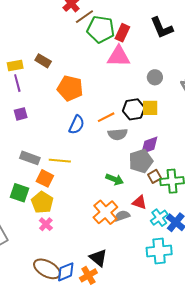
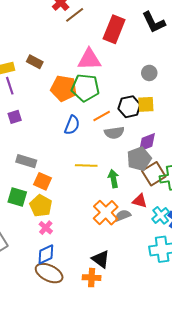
green pentagon: (101, 29) -> (85, 88), moved
red rectangle: (122, 33) -> (114, 29), size x1.5
pink triangle: (119, 56) -> (89, 59), moved
yellow line: (60, 161) -> (86, 165), moved
brown square: (155, 176) -> (154, 174), size x1.6
green arrow: (115, 179) -> (113, 179), turned -120
blue diamond: (66, 272) -> (46, 254), moved
orange cross: (88, 275) -> (92, 278), turned 36

